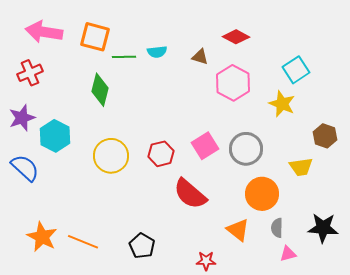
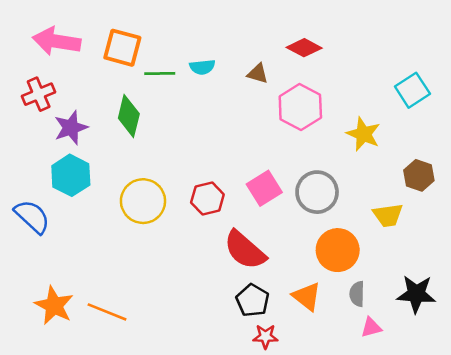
cyan square: (296, 70) -> (412, 90), moved
purple star: (22, 118) -> (71, 128), moved
black pentagon: (142, 246) -> (253, 300), moved

